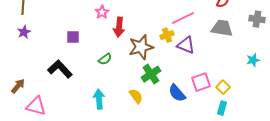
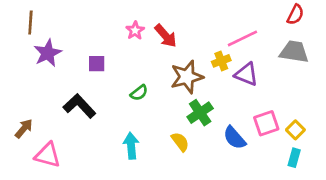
red arrow: (119, 27) -> (166, 36), moved, turned -48
purple star: (24, 32) -> (48, 53), moved, size x1.5

